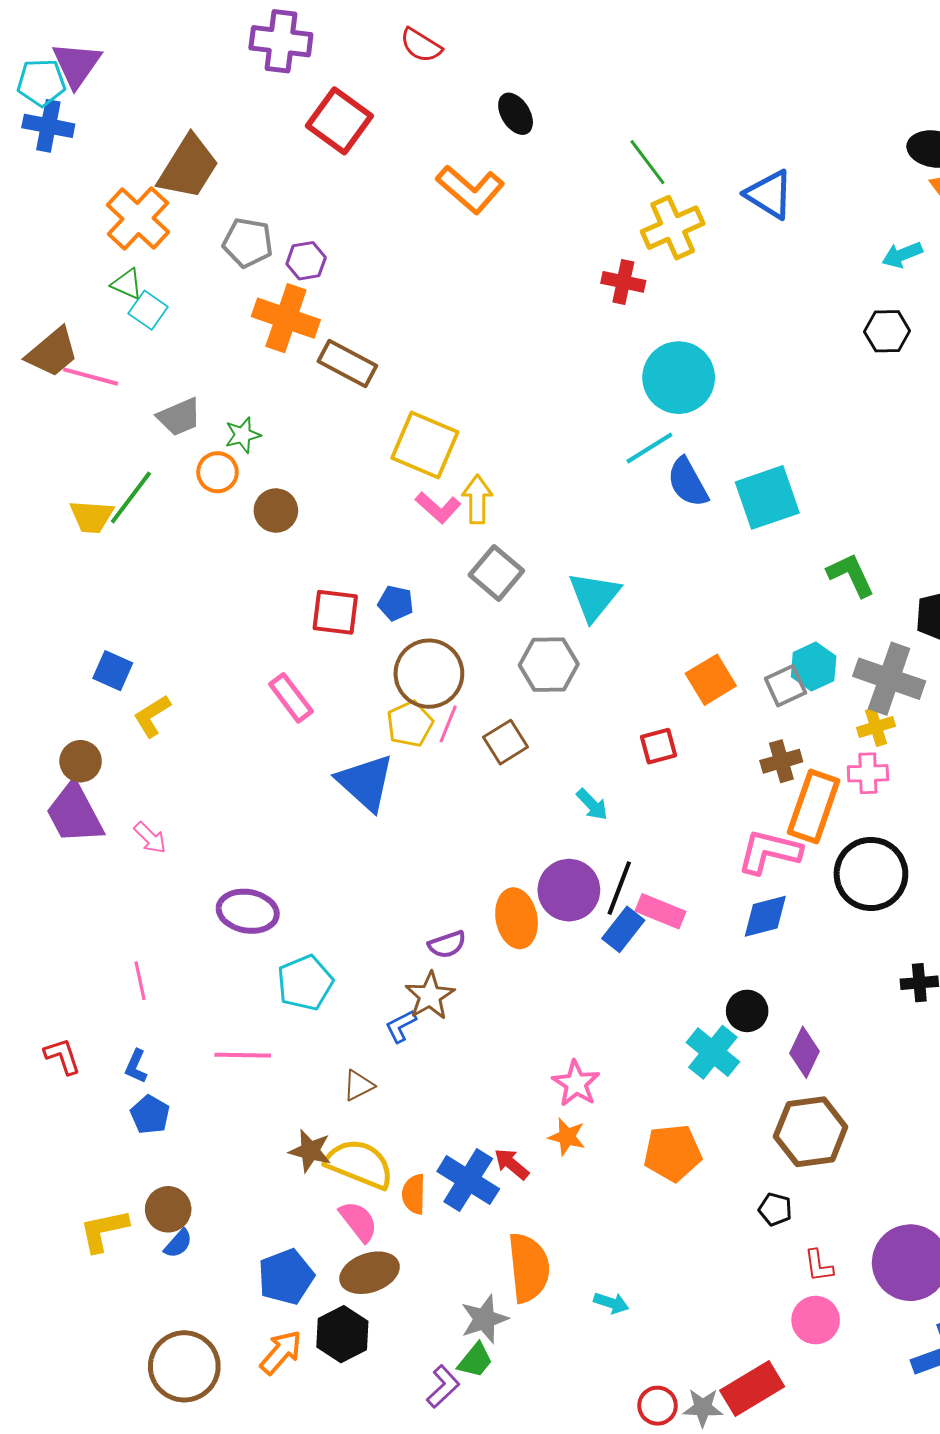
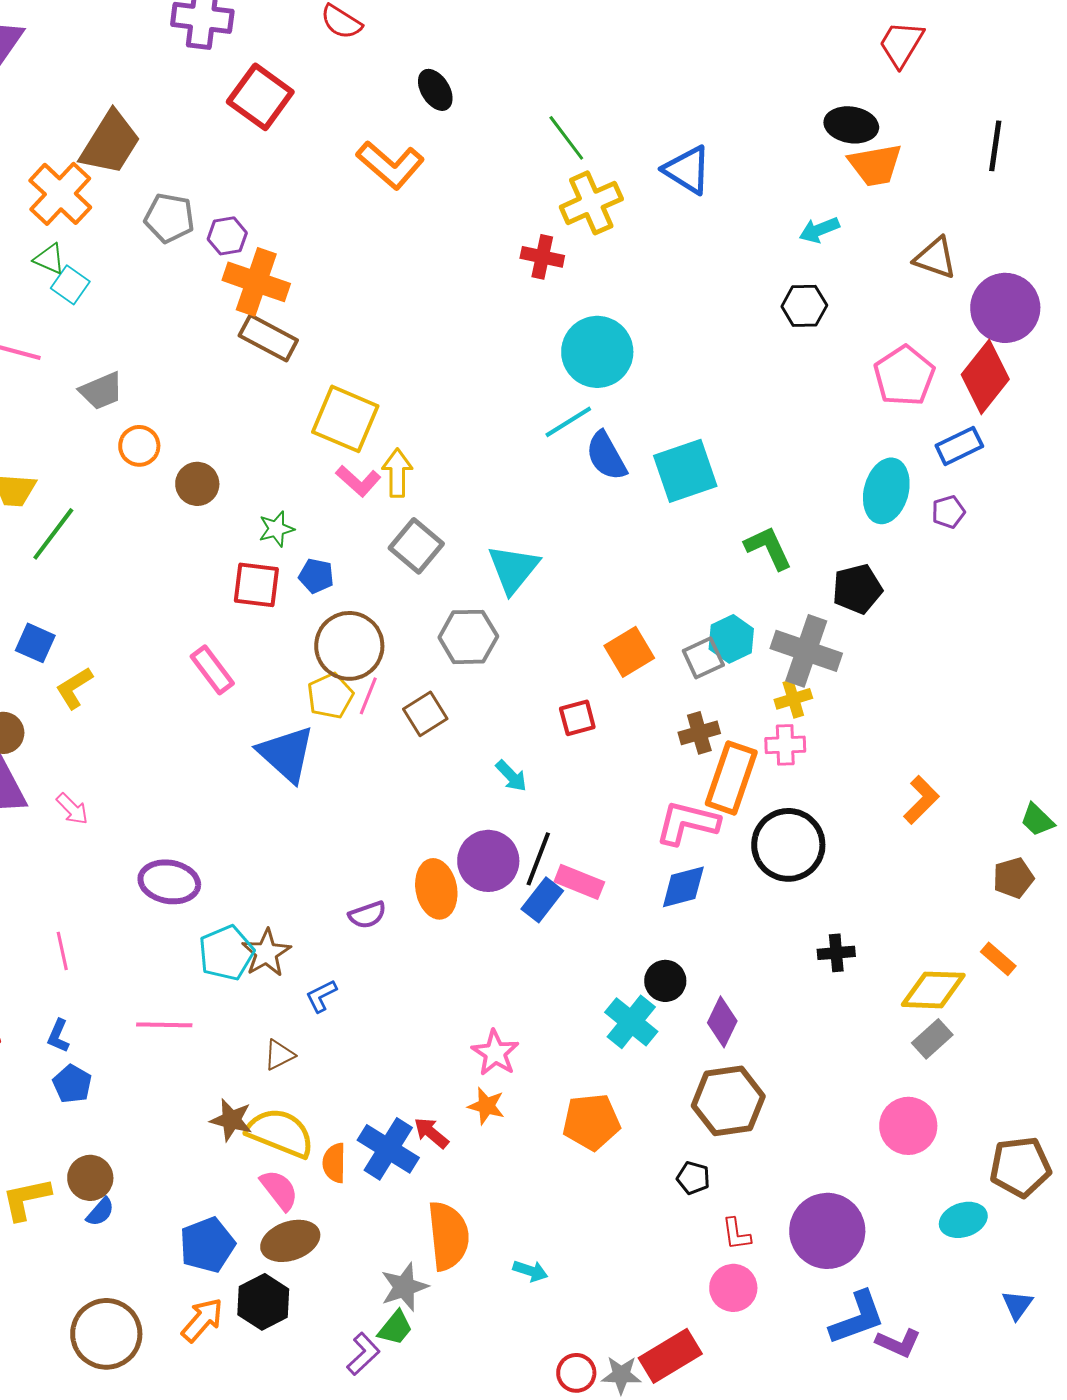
orange cross: (286, 318) -> (256, 282), moved
green star: (243, 435) -> (276, 529), moved
green line: (131, 497) -> (53, 534), moved
brown star: (430, 996) -> (266, 953), moved

